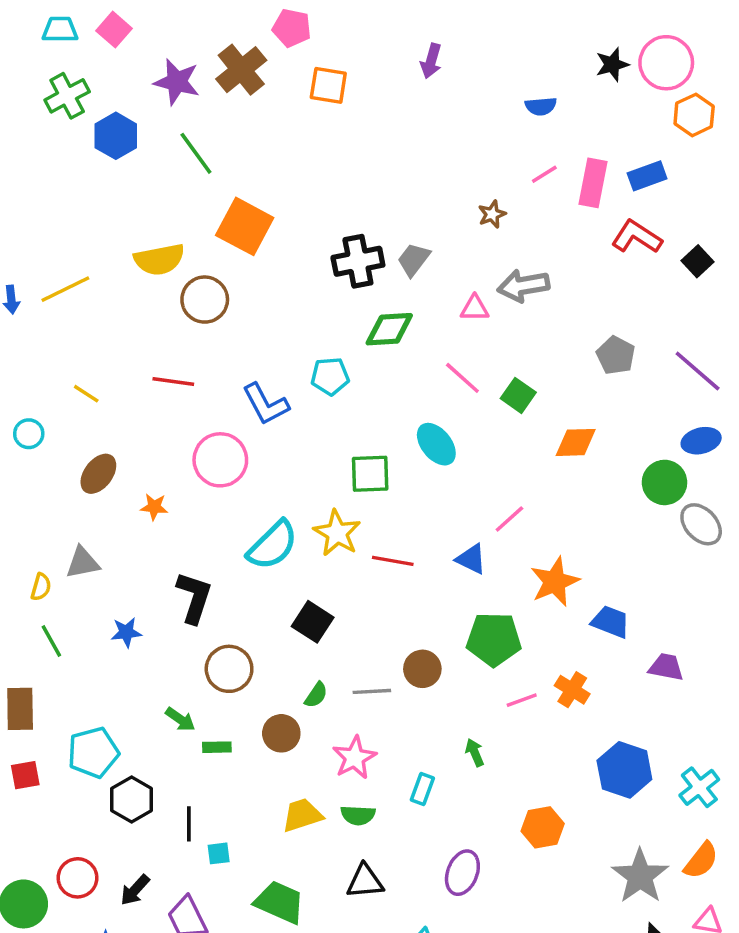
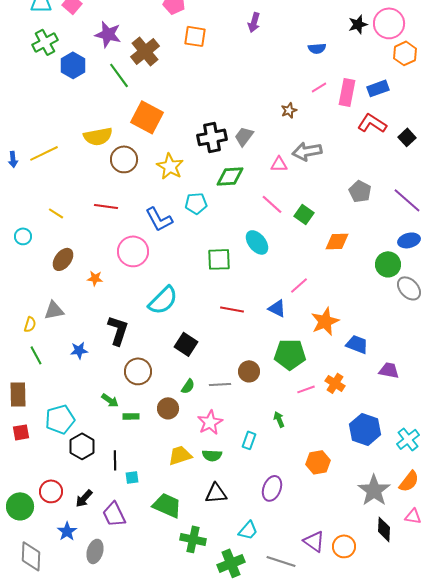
brown cross: (241, 70) -> (145, 51), moved
yellow star: (337, 533) -> (170, 166), moved

